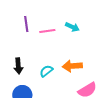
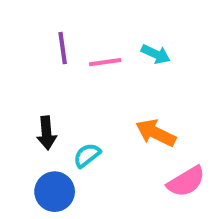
orange arrow: (72, 66) -> (156, 133), turned 30
cyan semicircle: (46, 71) -> (87, 155), moved

